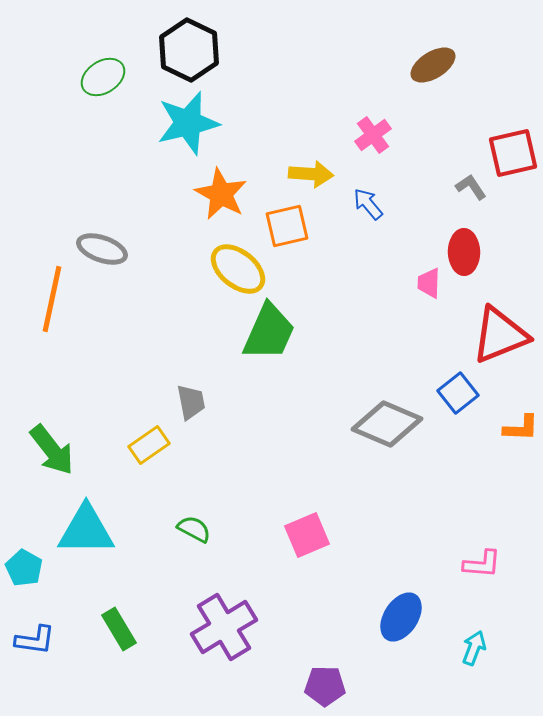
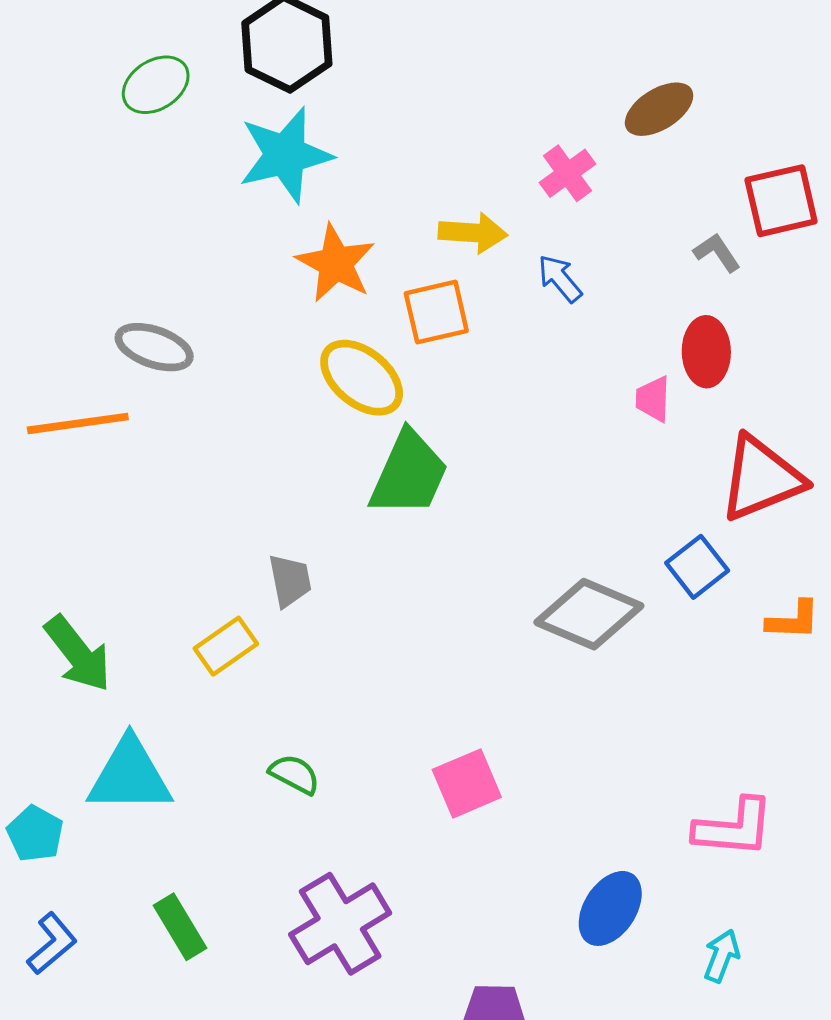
brown ellipse: (433, 65) -> (659, 109), moved
orange line: (52, 299) -> (78, 423), turned 70
pink L-shape: (482, 564) -> (734, 828), size x1.4
blue L-shape: (35, 640) -> (52, 944), turned -48

